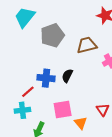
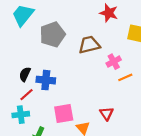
black semicircle: (67, 76) -> (25, 74), moved

